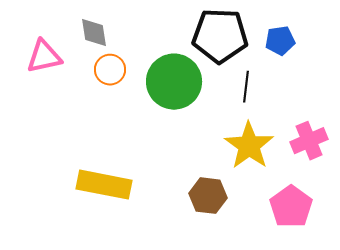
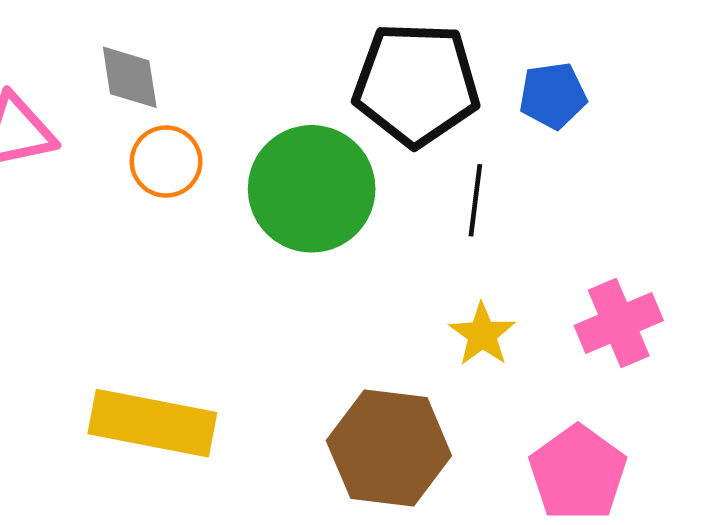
yellow star: (249, 146) -> (482, 334), size x0.6
brown hexagon: (208, 196) -> (389, 448), size x1.4

